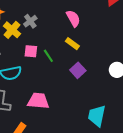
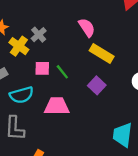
yellow rectangle: (72, 44) -> (102, 54), moved, size x1.5
pink trapezoid: (38, 101) -> (57, 106), moved

